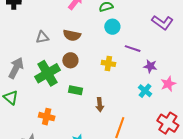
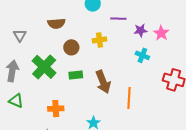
gray triangle: (42, 37) -> (20, 35), moved, turned -32
brown circle: (70, 60) -> (71, 47), moved
pink star: (168, 84) -> (161, 33), moved
brown arrow: (100, 105) -> (103, 82), size x1.6

